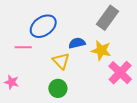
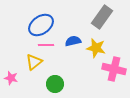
pink line: (23, 47) -> (46, 45), moved
yellow triangle: (61, 61) -> (34, 62), moved, turned 36
pink cross: (120, 73) -> (114, 69), turned -30

